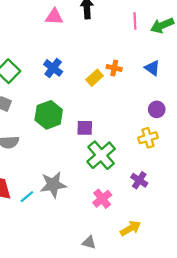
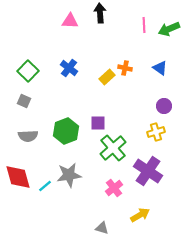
green hexagon: (49, 115) -> (66, 131), moved
purple cross: (139, 180) -> (148, 171), size x1.8

